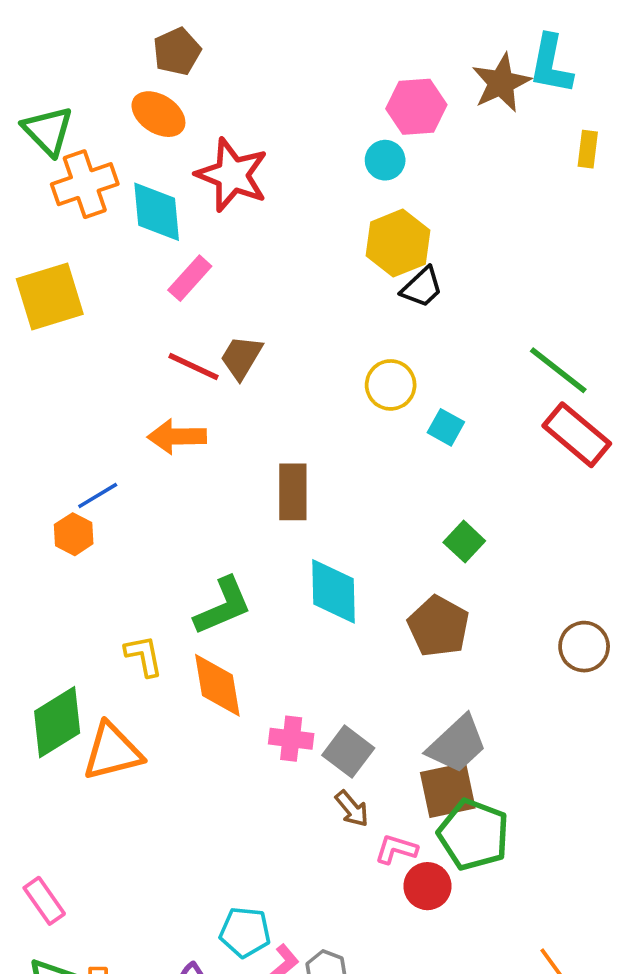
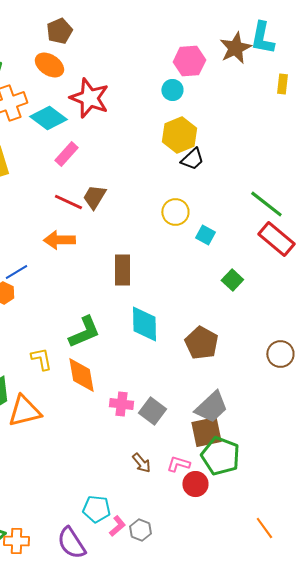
cyan diamond: (157, 212) -> (48, 118), turned -48
green square: (464, 542) -> (232, 280), moved
brown arrow: (352, 809) -> (141, 463), moved

